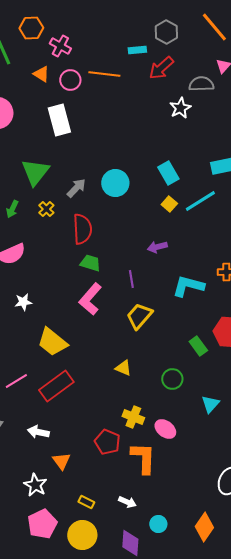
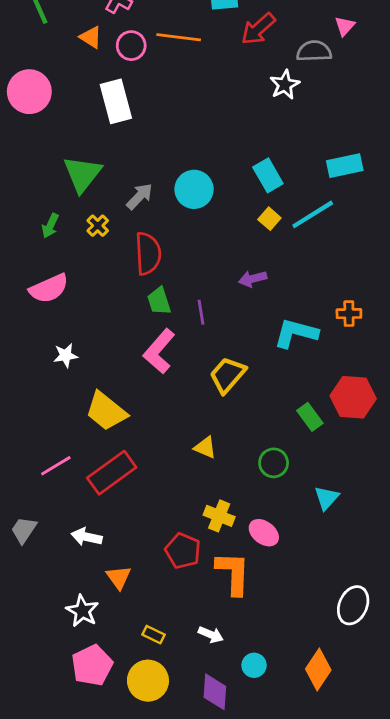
green trapezoid: (90, 263) -> (159, 301), turned -125
purple line: (131, 279) -> (201, 312), moved

